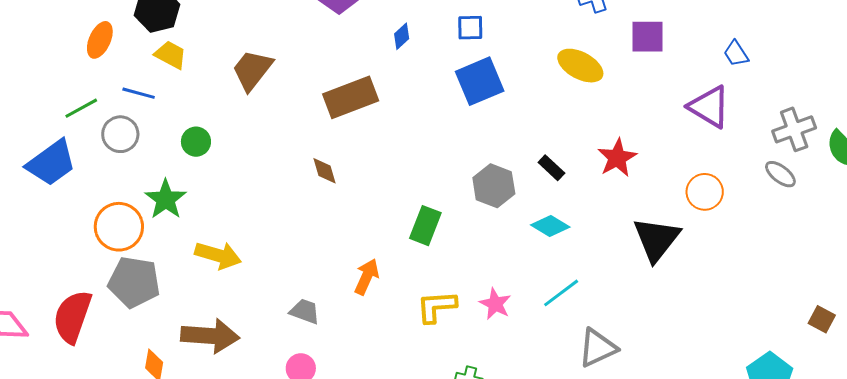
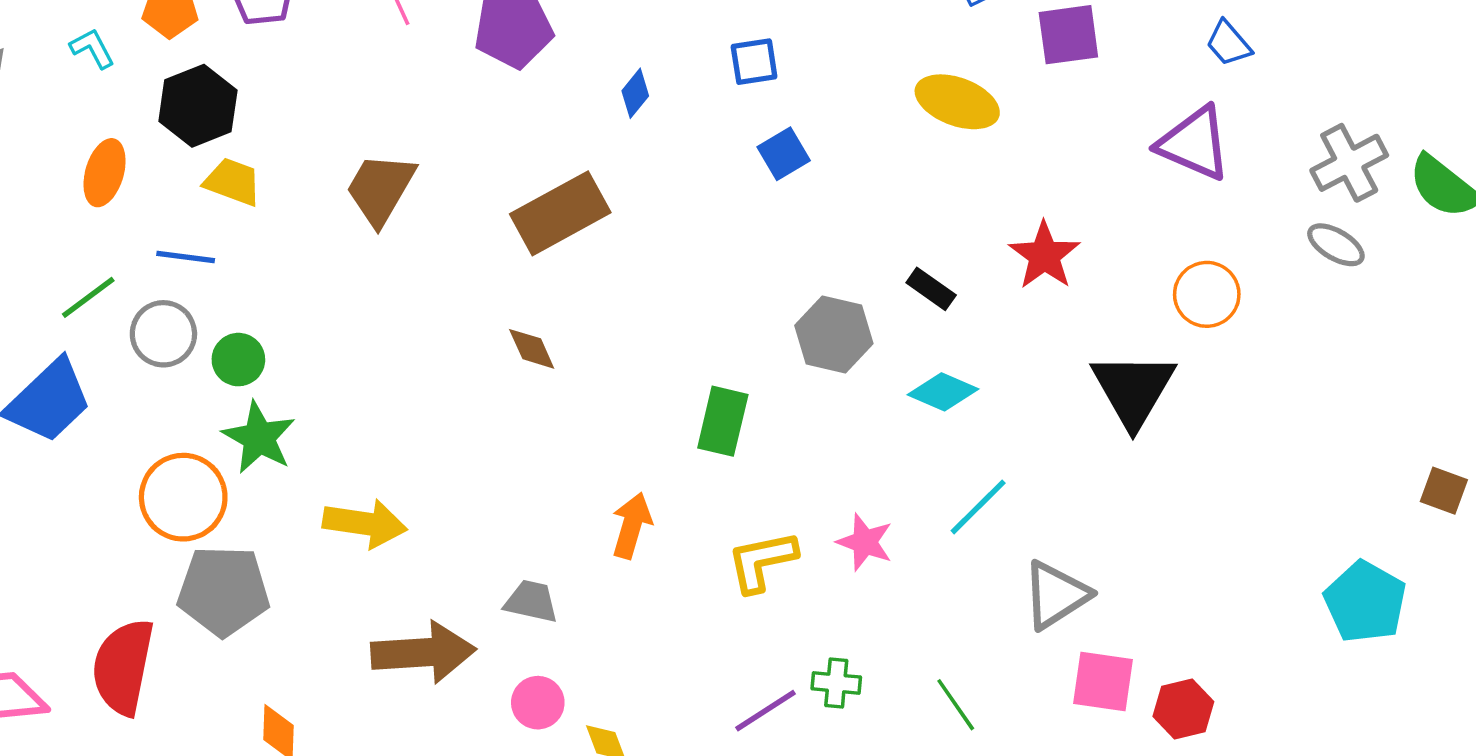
blue square: (480, 81) -> (784, 154), size x0.6
green circle: (196, 142) -> (238, 360), moved
brown arrow: (210, 336) -> (423, 652), moved

